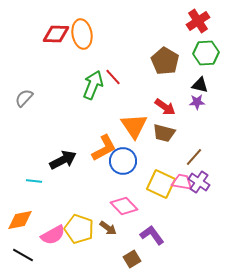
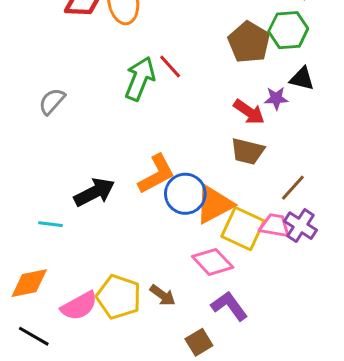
green hexagon: (206, 53) -> (288, 30), moved
gray semicircle: (24, 98) -> (52, 101), moved
purple star: (197, 102) -> (276, 98), moved
orange triangle: (134, 126) -> (214, 204), moved, turned 36
pink diamond: (124, 206) -> (213, 262), moved

